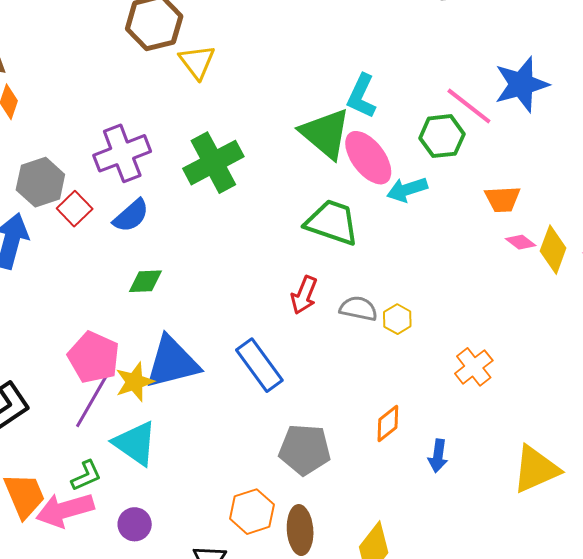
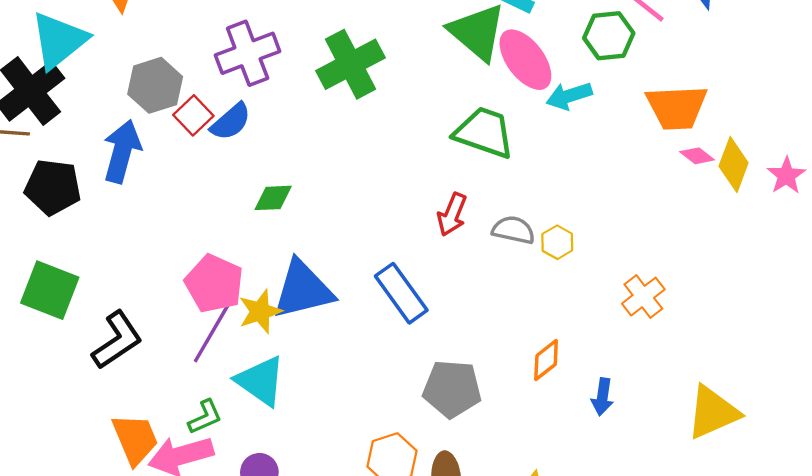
orange trapezoid: (502, 199) -> (677, 107), size x1.5
blue semicircle: (131, 216) -> (231, 122), moved

